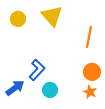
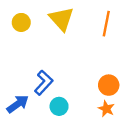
orange line: (89, 37) -> (106, 24), moved

